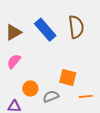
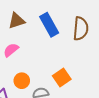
orange square: (68, 77) -> (62, 78), turned 30

